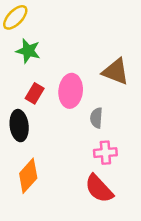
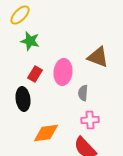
orange diamond: (28, 176) -> (46, 133), moved, turned 40

